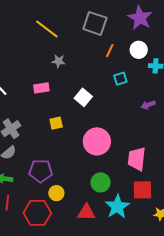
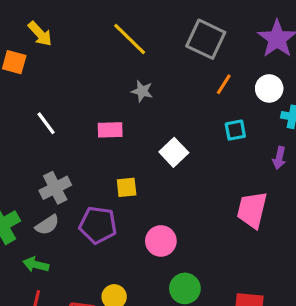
purple arrow: (148, 105) -> (279, 158), moved, turned -64
pink circle: (97, 141) -> (161, 241), moved, size x0.7
pink trapezoid: (137, 159) -> (252, 210), moved
purple pentagon: (41, 171) -> (98, 225), moved

